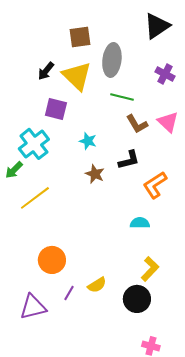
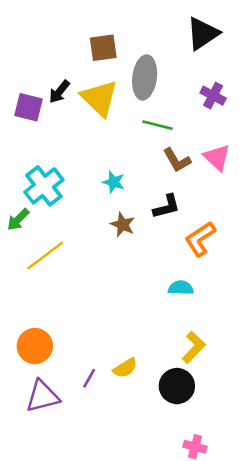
purple square: (56, 109) -> (28, 107), moved
orange circle: (52, 260) -> (35, 346), moved

